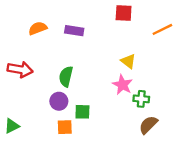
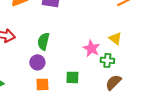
yellow triangle: (128, 61) -> (115, 38), moved
green square: (82, 112) -> (72, 77), moved

